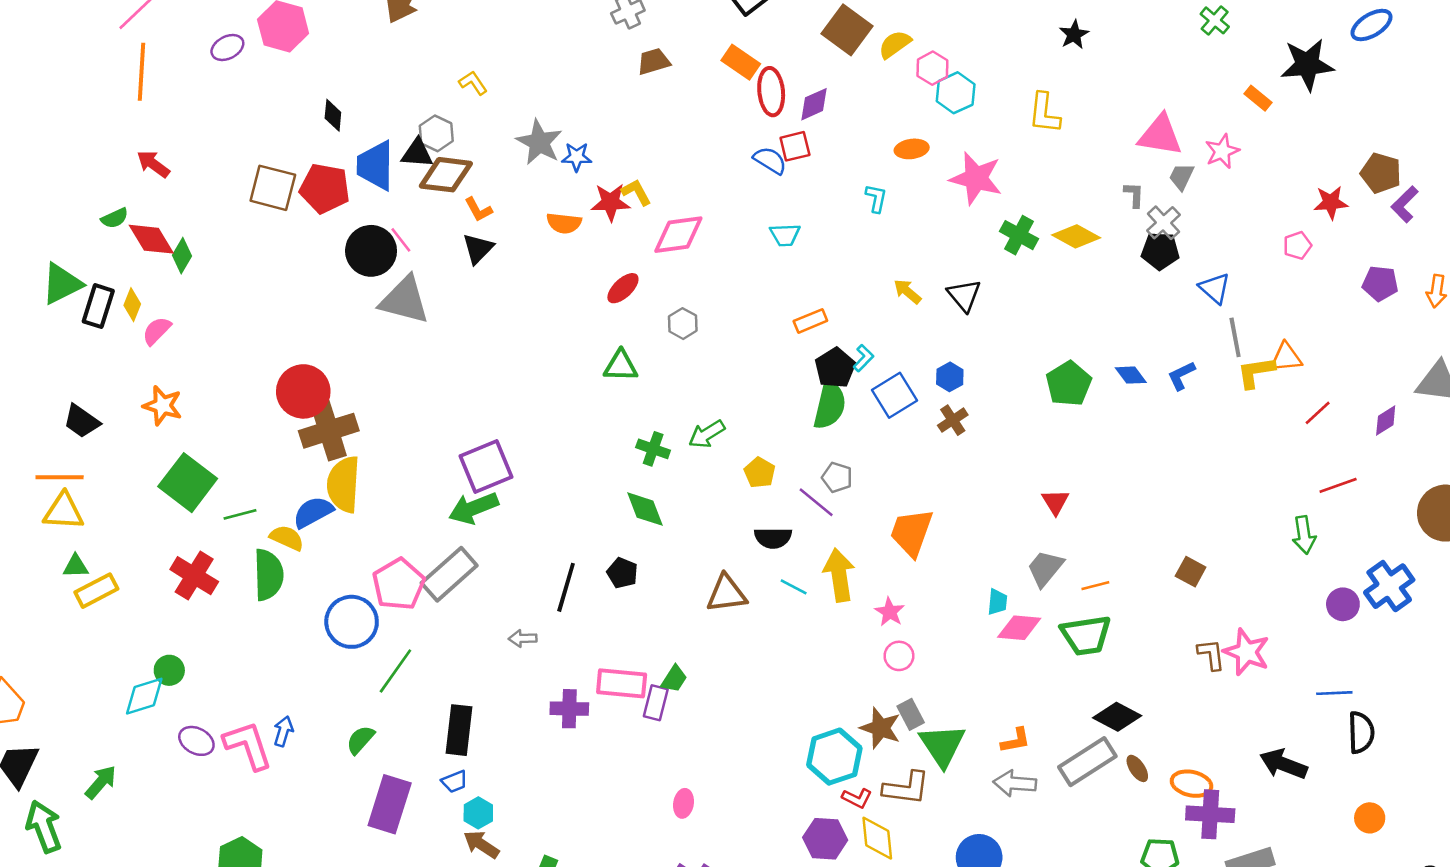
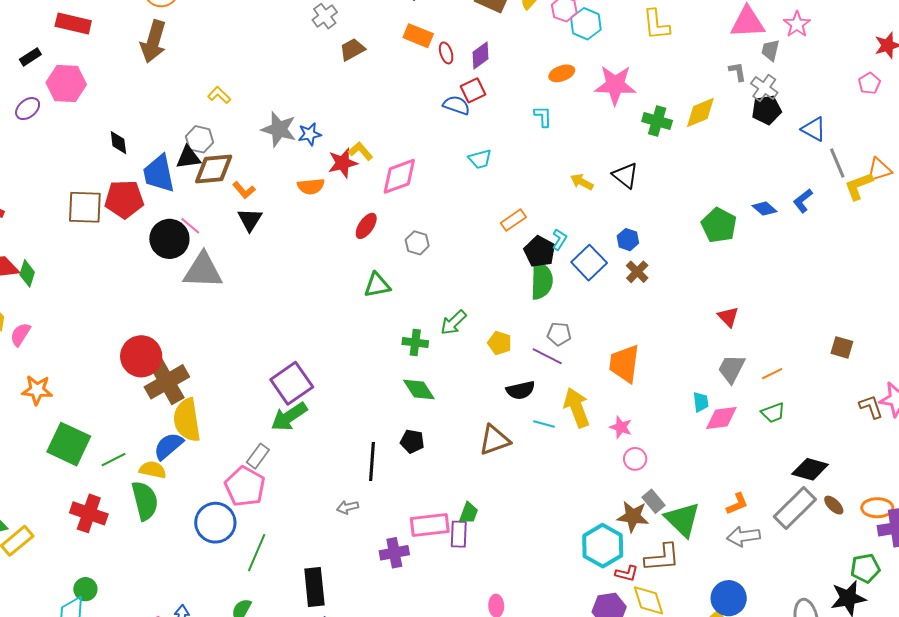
red ellipse: (771, 92) -> (446, 53), size x0.6
yellow diamond: (1076, 236) -> (700, 113), turned -39
gray rectangle: (449, 574) -> (258, 456), moved, size x0.6
green trapezoid: (1086, 635) -> (773, 413), size x0.6

